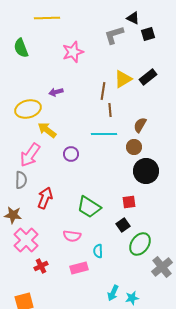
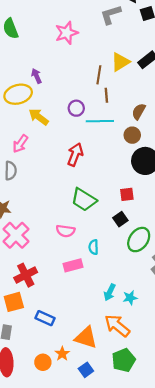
purple arrow: (56, 92) -> (36, 76), moved, turned 80
purple circle: (71, 154) -> (76, 108), moved
pink arrow: (30, 155) -> (20, 144), size x0.7
red arrow: (45, 198) -> (75, 154), moved
red cross: (41, 266) -> (26, 275), moved, size x1.5

